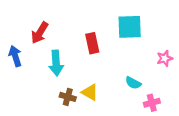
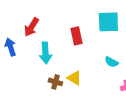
cyan semicircle: (133, 83) -> (111, 62), moved

